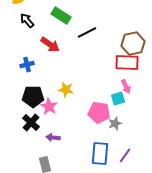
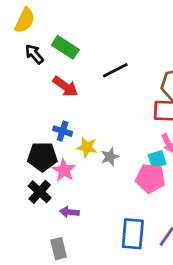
green rectangle: (61, 16) -> (65, 47), moved
blue cross: (27, 65) -> (63, 131), moved, turned 32
pink pentagon: (99, 113) -> (150, 178), moved
gray star: (115, 124) -> (110, 157), moved

